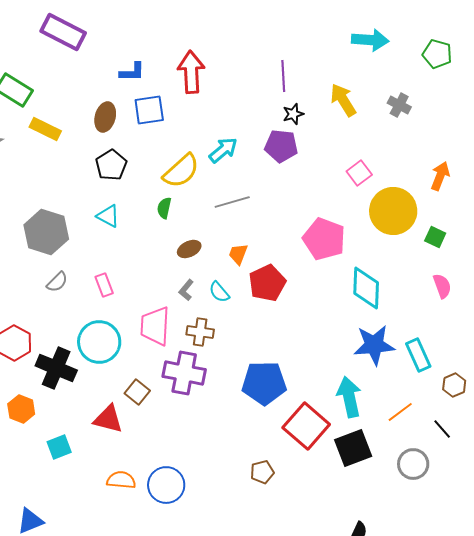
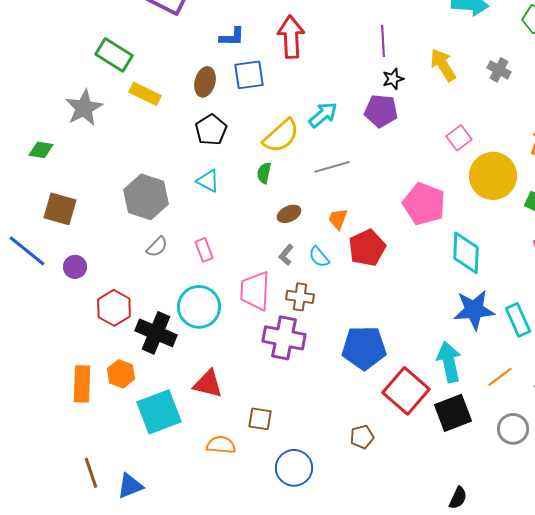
brown square: (137, 392) -> (260, 419), moved, turned -30
cyan square: (59, 447) -> (159, 412), size x1.8
blue circle: (166, 485) -> (294, 468), moved

